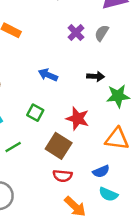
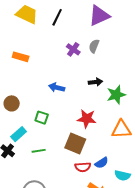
green square: (35, 113) -> (42, 118), moved
green line: (13, 147) -> (39, 151), turned 32
blue semicircle: (101, 171) -> (102, 163), moved

